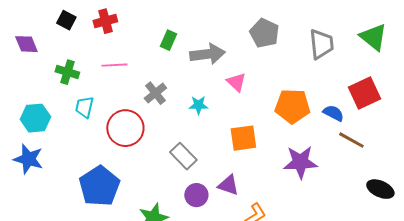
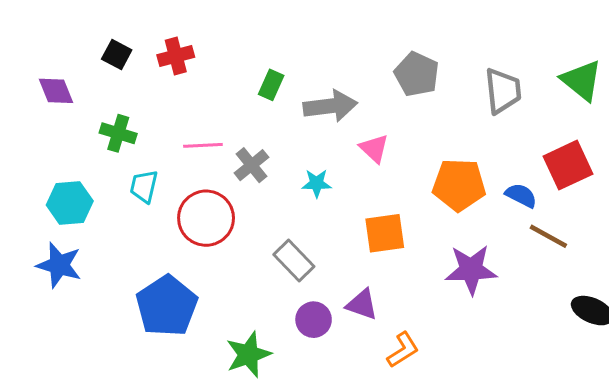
pink line: (114, 65) -> (203, 145), moved

